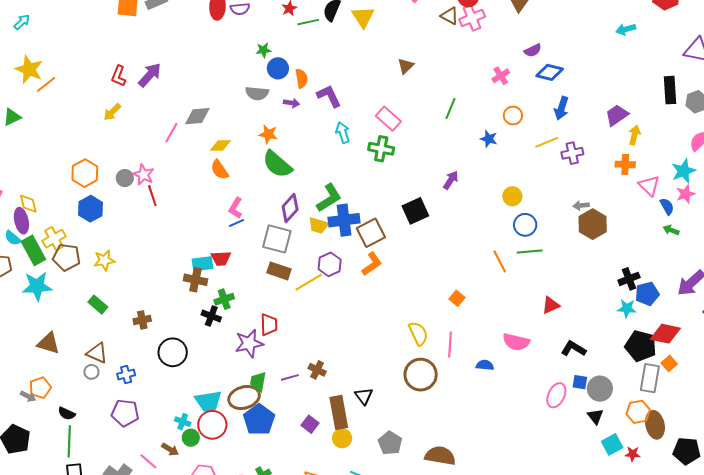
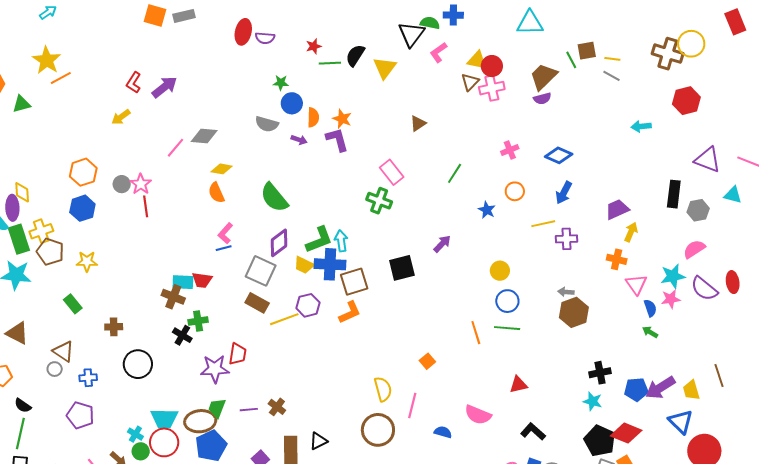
brown triangle: (450, 16) -> (470, 82), turned 36
purple semicircle: (533, 50) -> (542, 99), moved
cyan arrow: (343, 133) -> (341, 241), moved
orange star: (268, 134) -> (342, 119), moved
blue pentagon: (647, 294) -> (636, 389), moved
black triangle: (364, 396) -> (318, 441), turned 30

